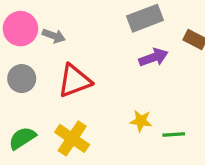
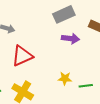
purple arrow: (153, 57) -> (70, 39), turned 30

